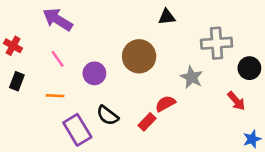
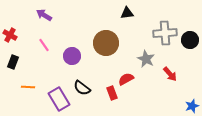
purple arrow: (58, 20) -> (44, 15), size x0.7
black circle: (249, 68) -> (190, 40), moved
orange line: (55, 96) -> (28, 87), moved
red arrow: (236, 101) -> (170, 74), moved
red rectangle: (147, 122) -> (112, 93), turned -64

